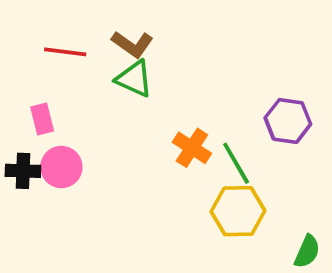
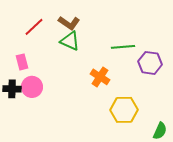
red line: (65, 52) -> (34, 27), turned -50
green line: (236, 163) -> (123, 47), moved, turned -65

